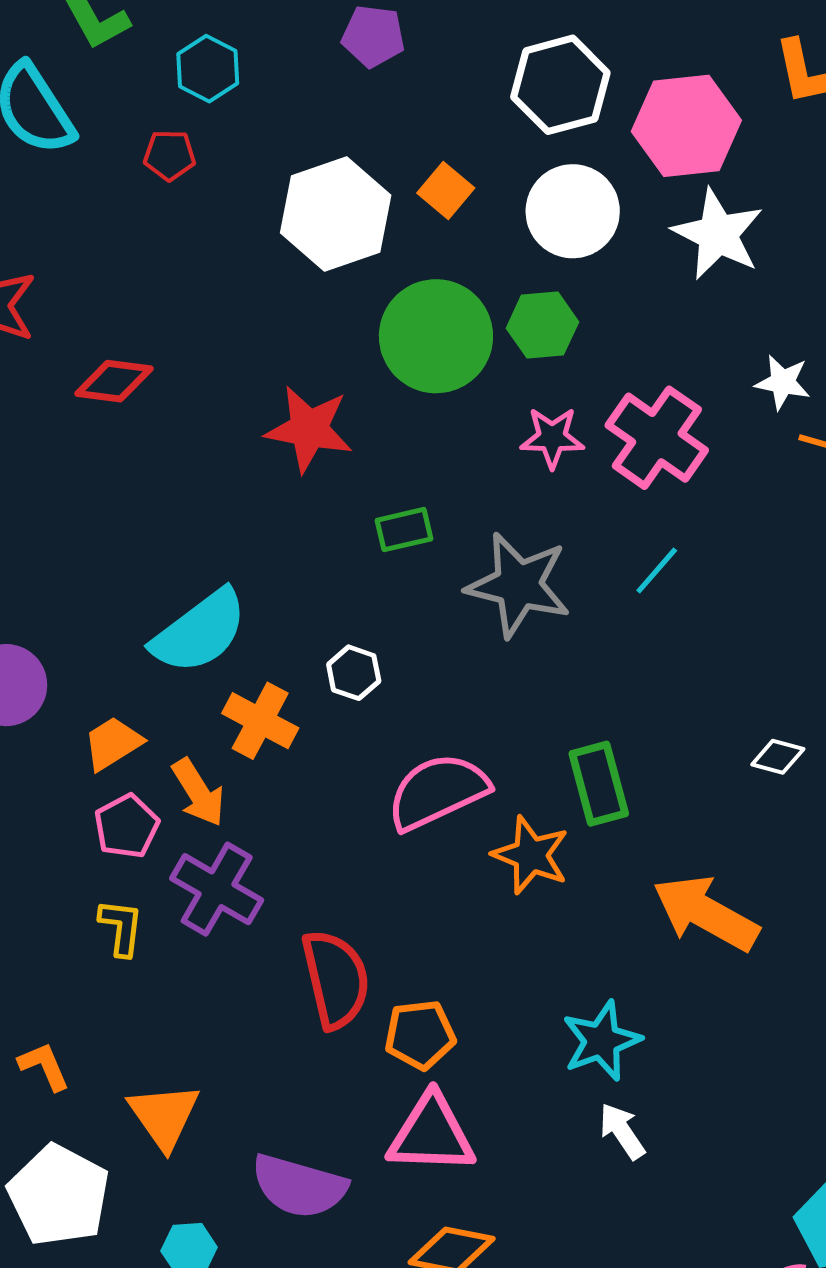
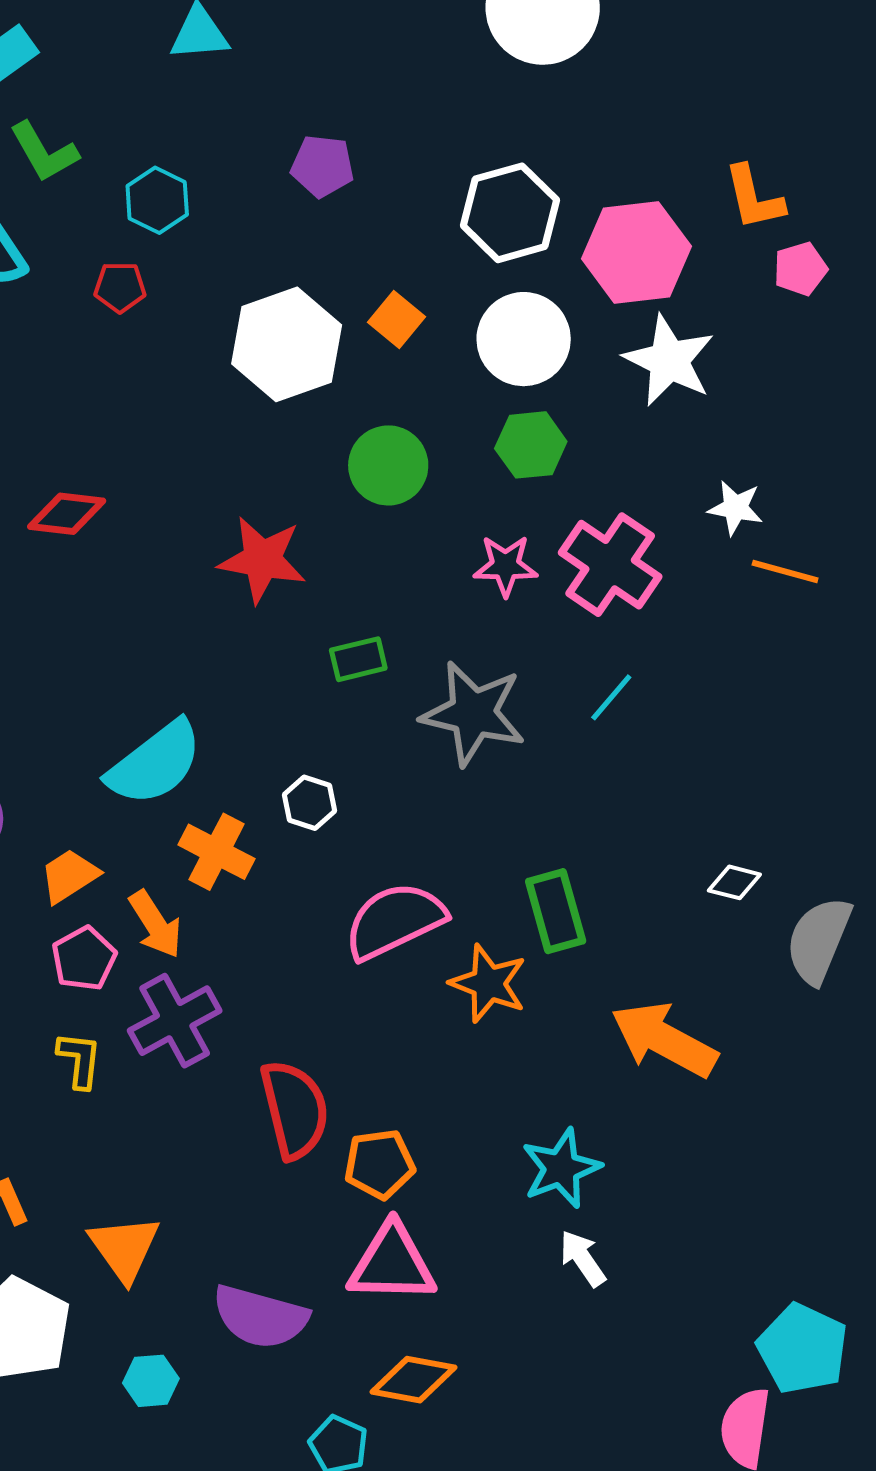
green hexagon: (542, 325) -> (531, 445), moved
green circle: (436, 336) -> (388, 465), size x0.7
purple cross: (217, 889) -> (175, 1021), turned 32

